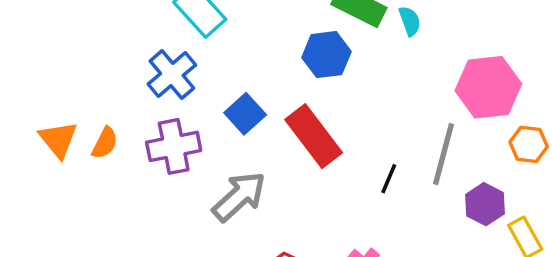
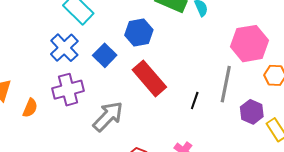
blue hexagon: (326, 55) -> (139, 32), moved
blue square: (245, 114) -> (105, 55), moved
orange semicircle: (105, 143) -> (30, 108), moved

